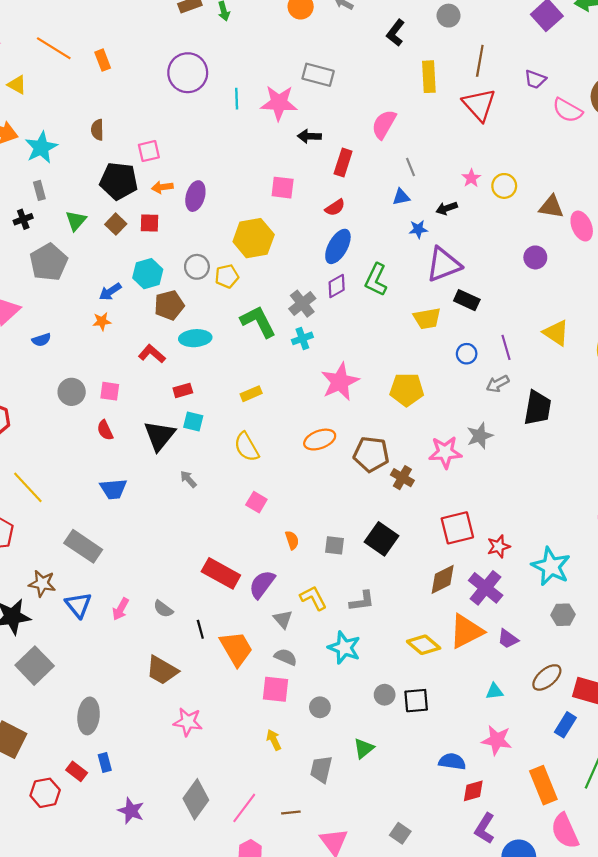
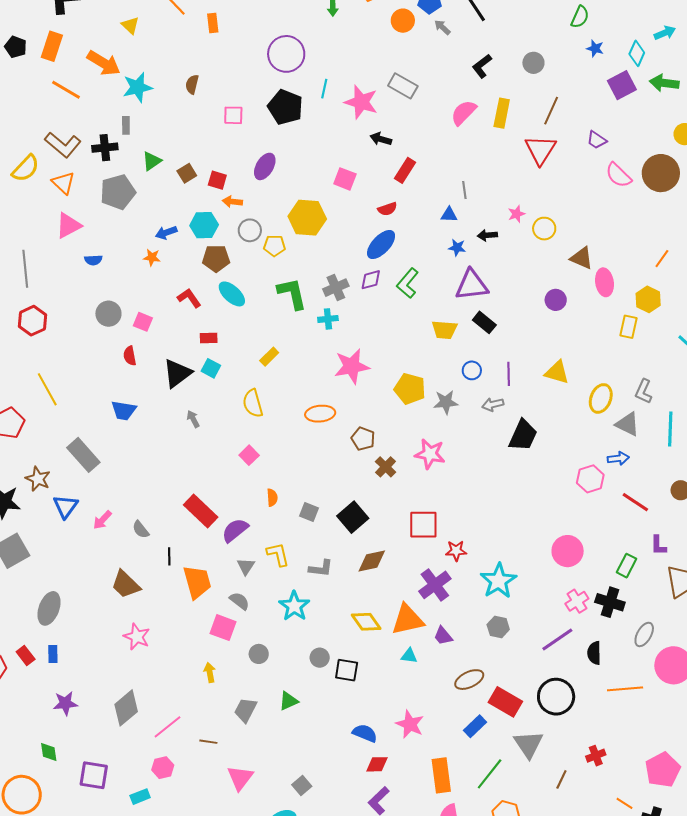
pink semicircle: (384, 124) -> (464, 113), moved
black pentagon: (119, 181) -> (285, 107), moved
orange arrow: (162, 187) -> (232, 202), moved
black cross: (23, 219) -> (105, 148), size x1.4
yellow triangle: (556, 333) -> (557, 372), turned -32
cyan ellipse: (195, 338) -> (232, 294), turned 32
yellow rectangle: (251, 394) -> (269, 357), turned -36
gray star: (480, 436) -> (446, 402), moved
brown pentagon: (371, 454) -> (363, 439), size x0.7
brown diamond: (443, 579) -> (372, 561), moved
cyan triangle: (494, 691) -> (409, 656), moved
purple star: (131, 811) -> (65, 703), turned 30

